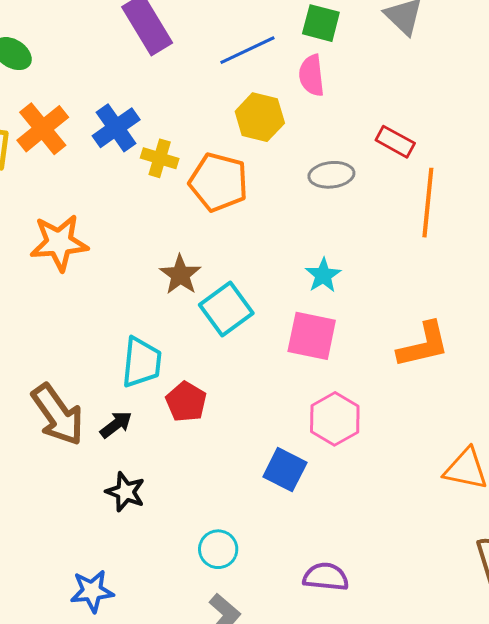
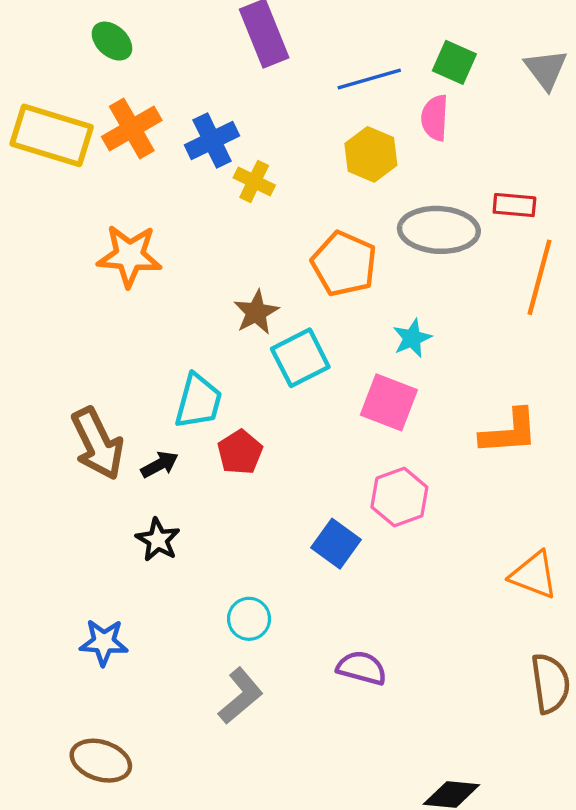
red rectangle: (395, 142) -> (514, 205), turned -33
gray ellipse: (331, 175) -> (439, 230), size x1.6
orange pentagon: (219, 182) -> (344, 264), moved

